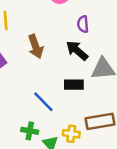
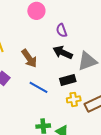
blue line: (43, 102) -> (39, 87), moved
yellow cross: (71, 134) -> (74, 99), moved

